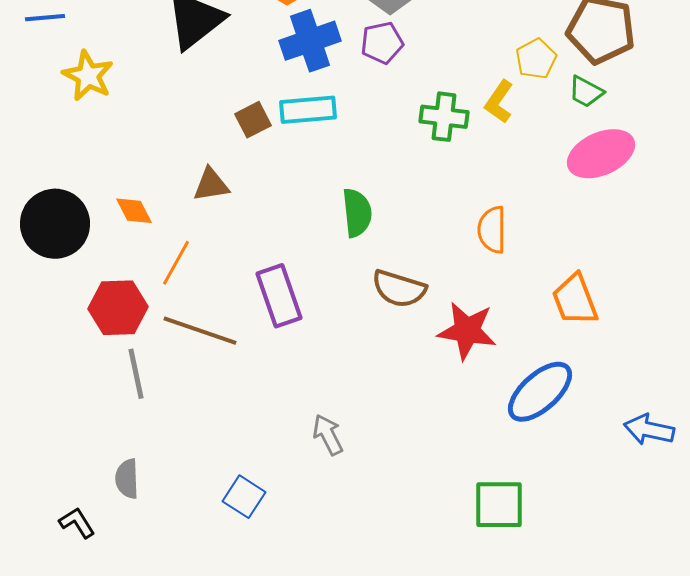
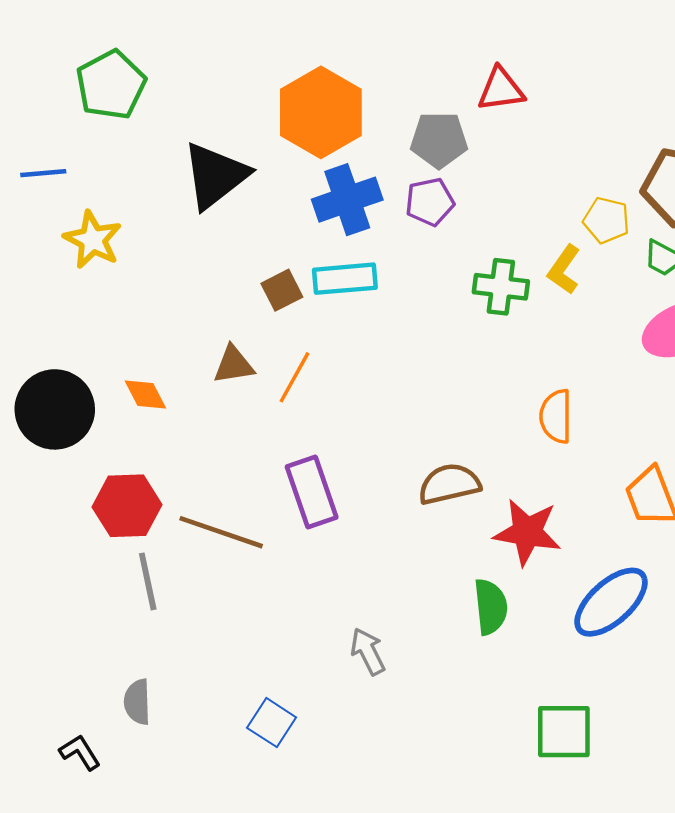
yellow pentagon: (536, 59) -> (606, 220), turned -30
green semicircle: (357, 213) -> (491, 607), moved
orange line: (176, 263) -> (294, 377), moved
brown semicircle: (399, 289) -> (449, 484), turned 150

